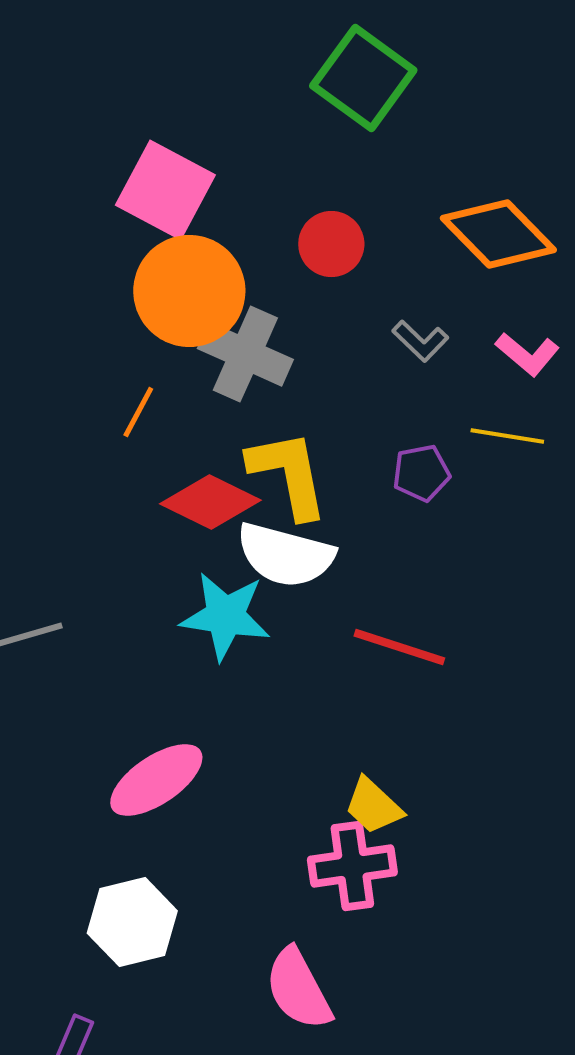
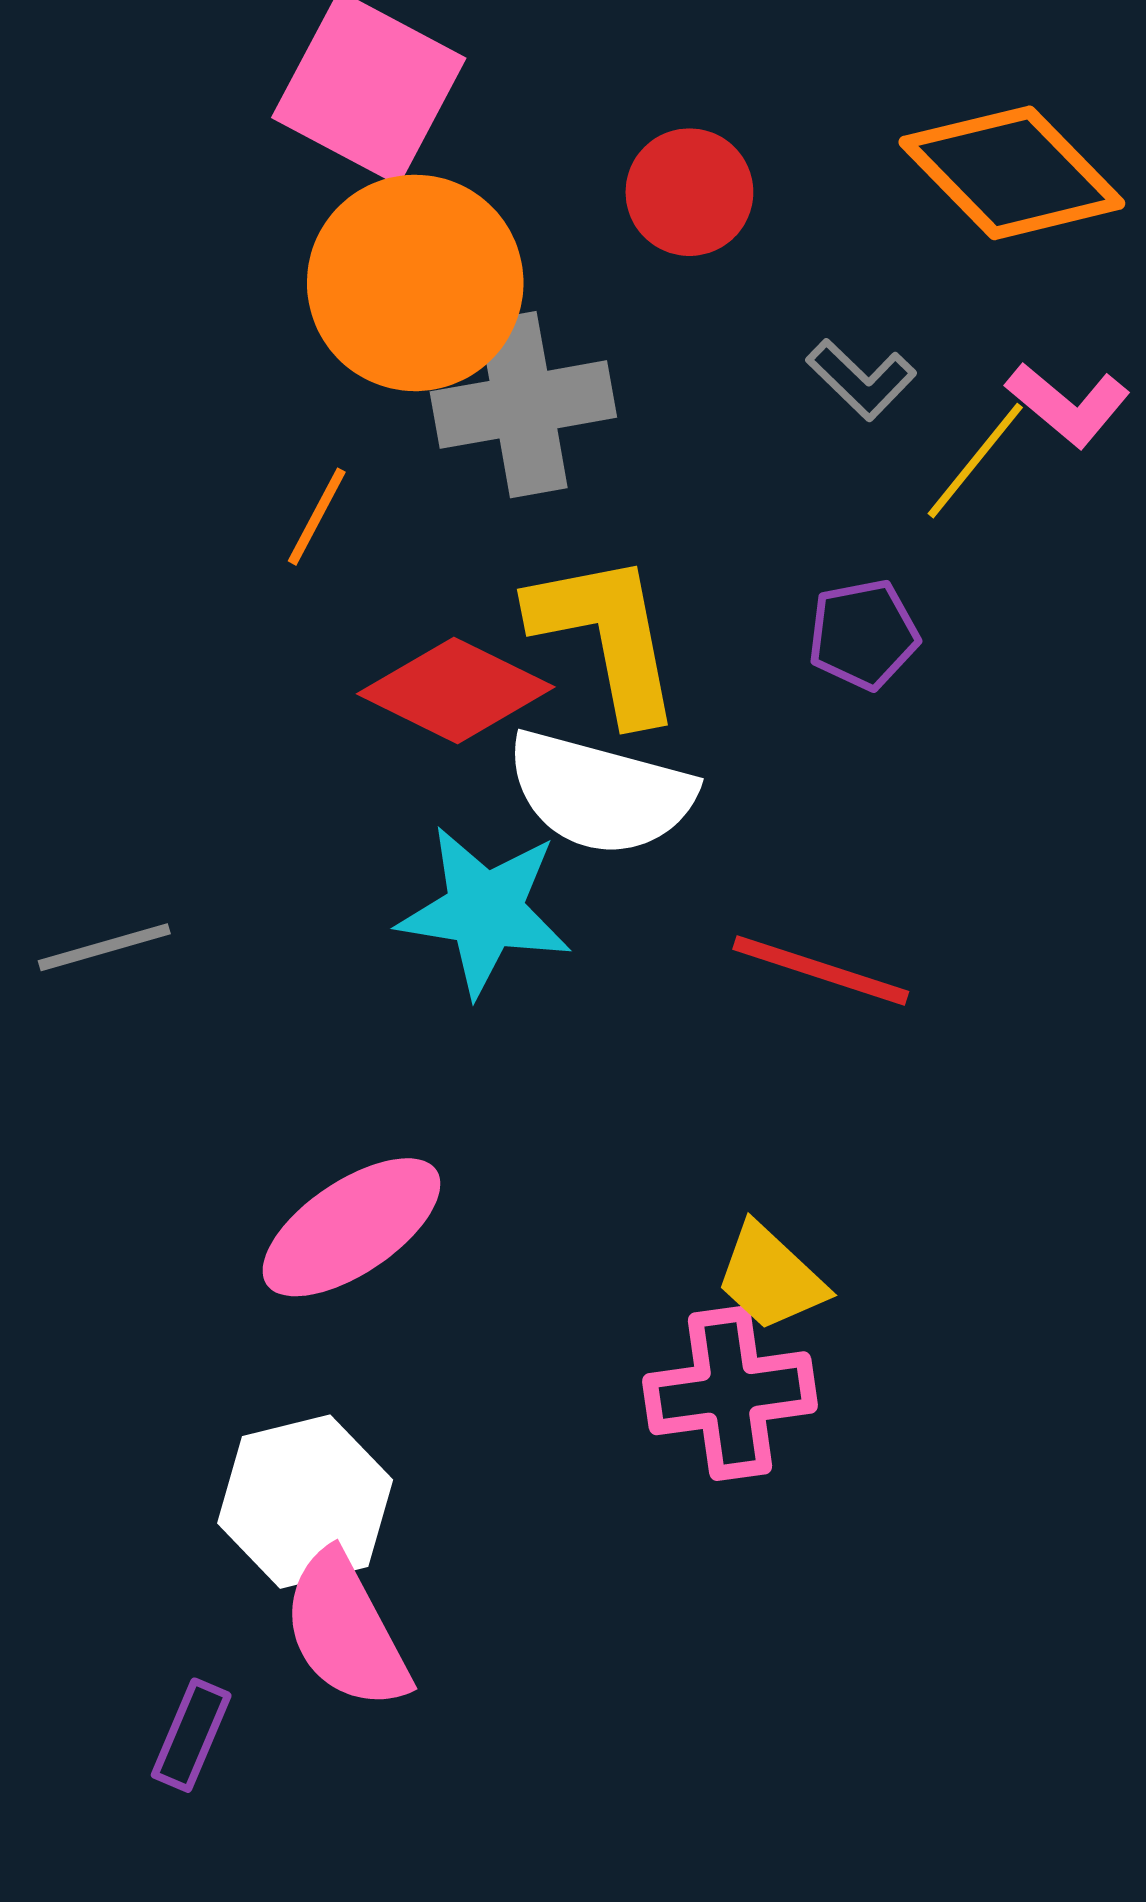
gray cross: (245, 354) -> (523, 405), turned -34
yellow line: (507, 436) -> (975, 461), moved, turned -60
pink semicircle: (298, 989) -> (346, 1631), moved

